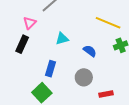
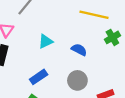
blue rectangle: (51, 69) -> (39, 77), turned 49

